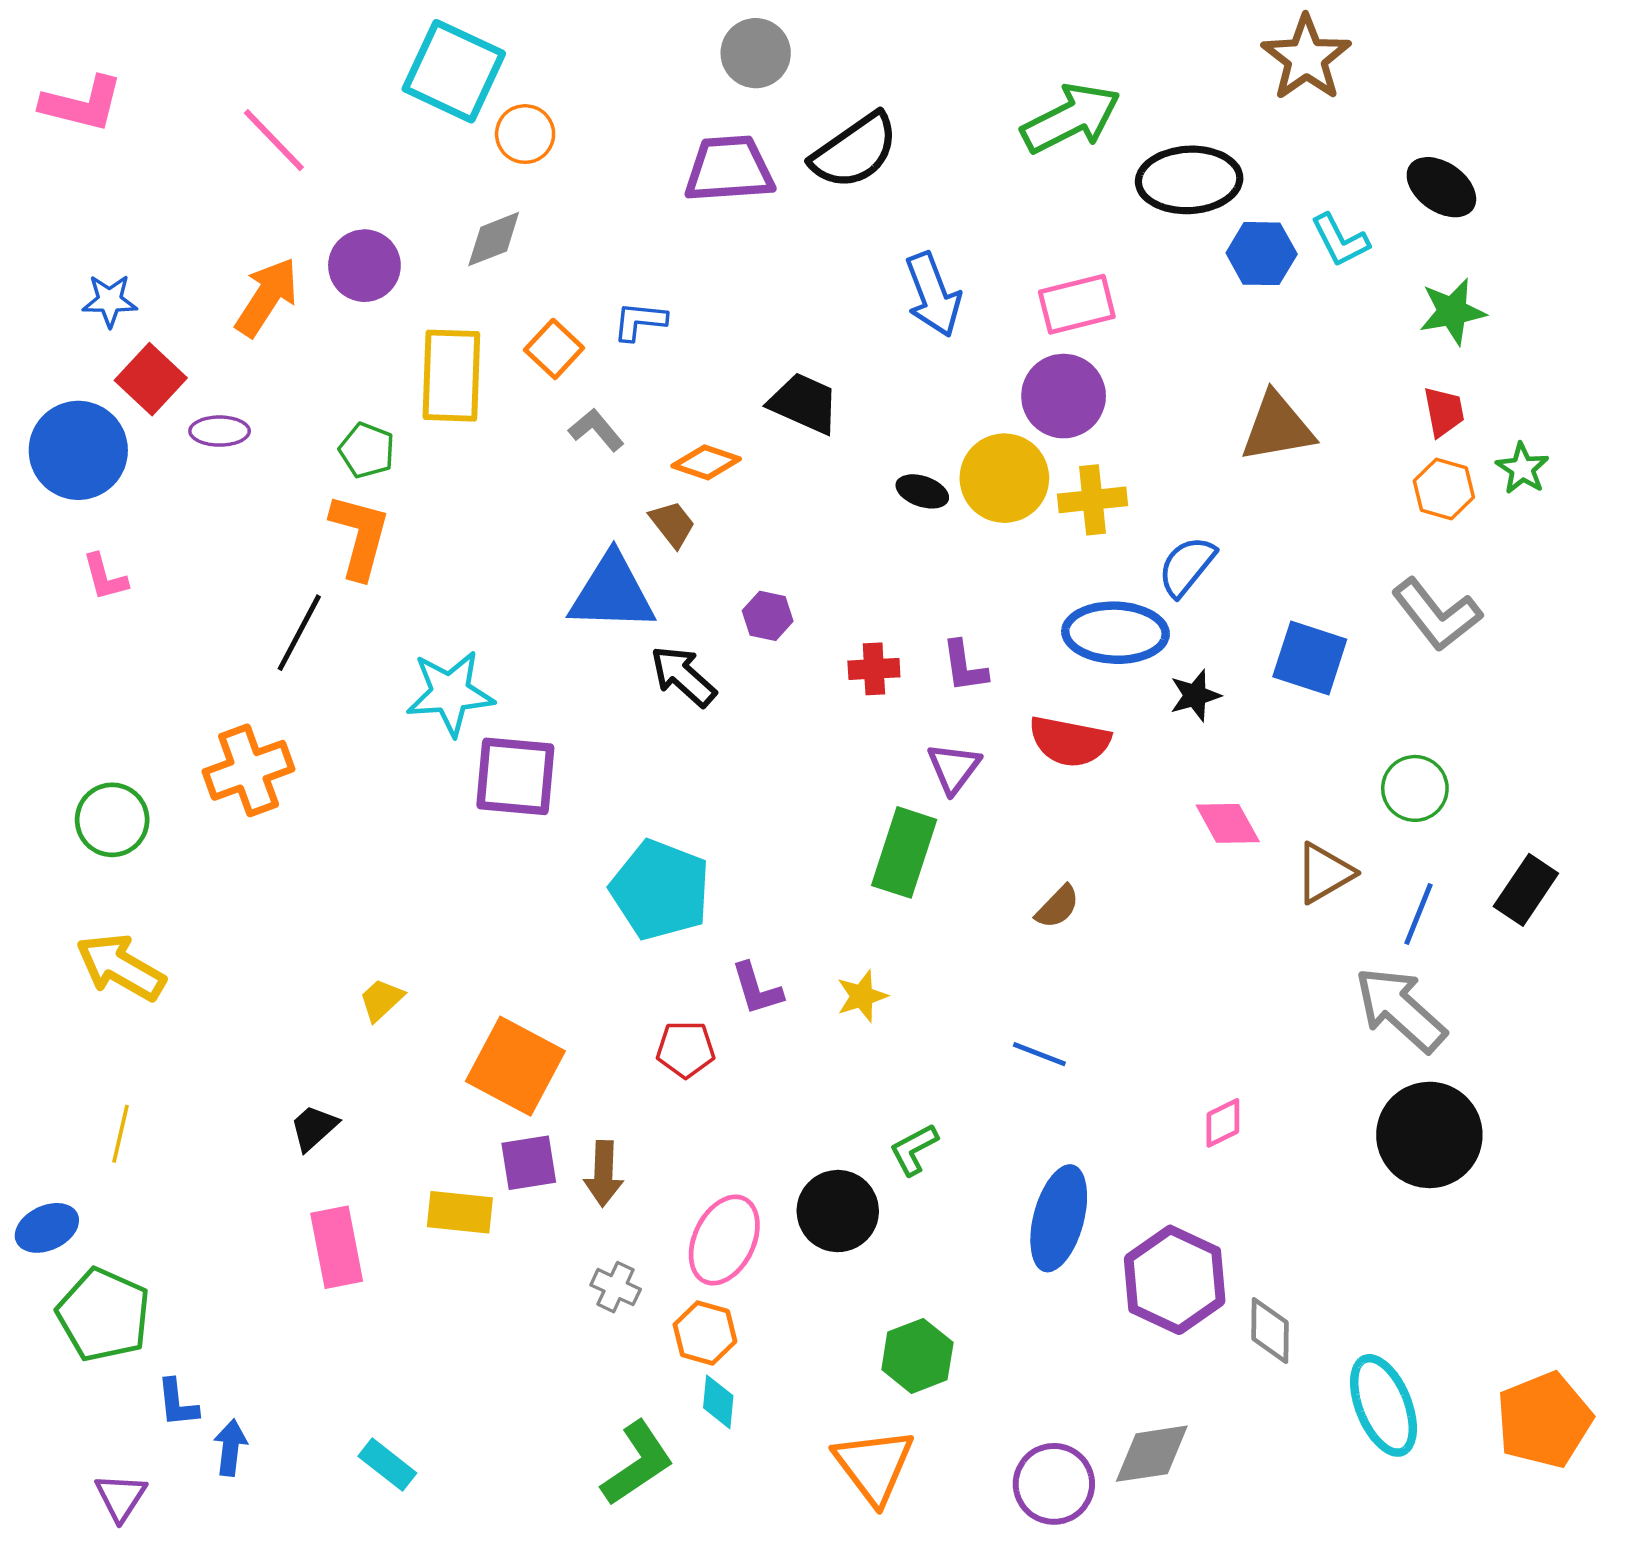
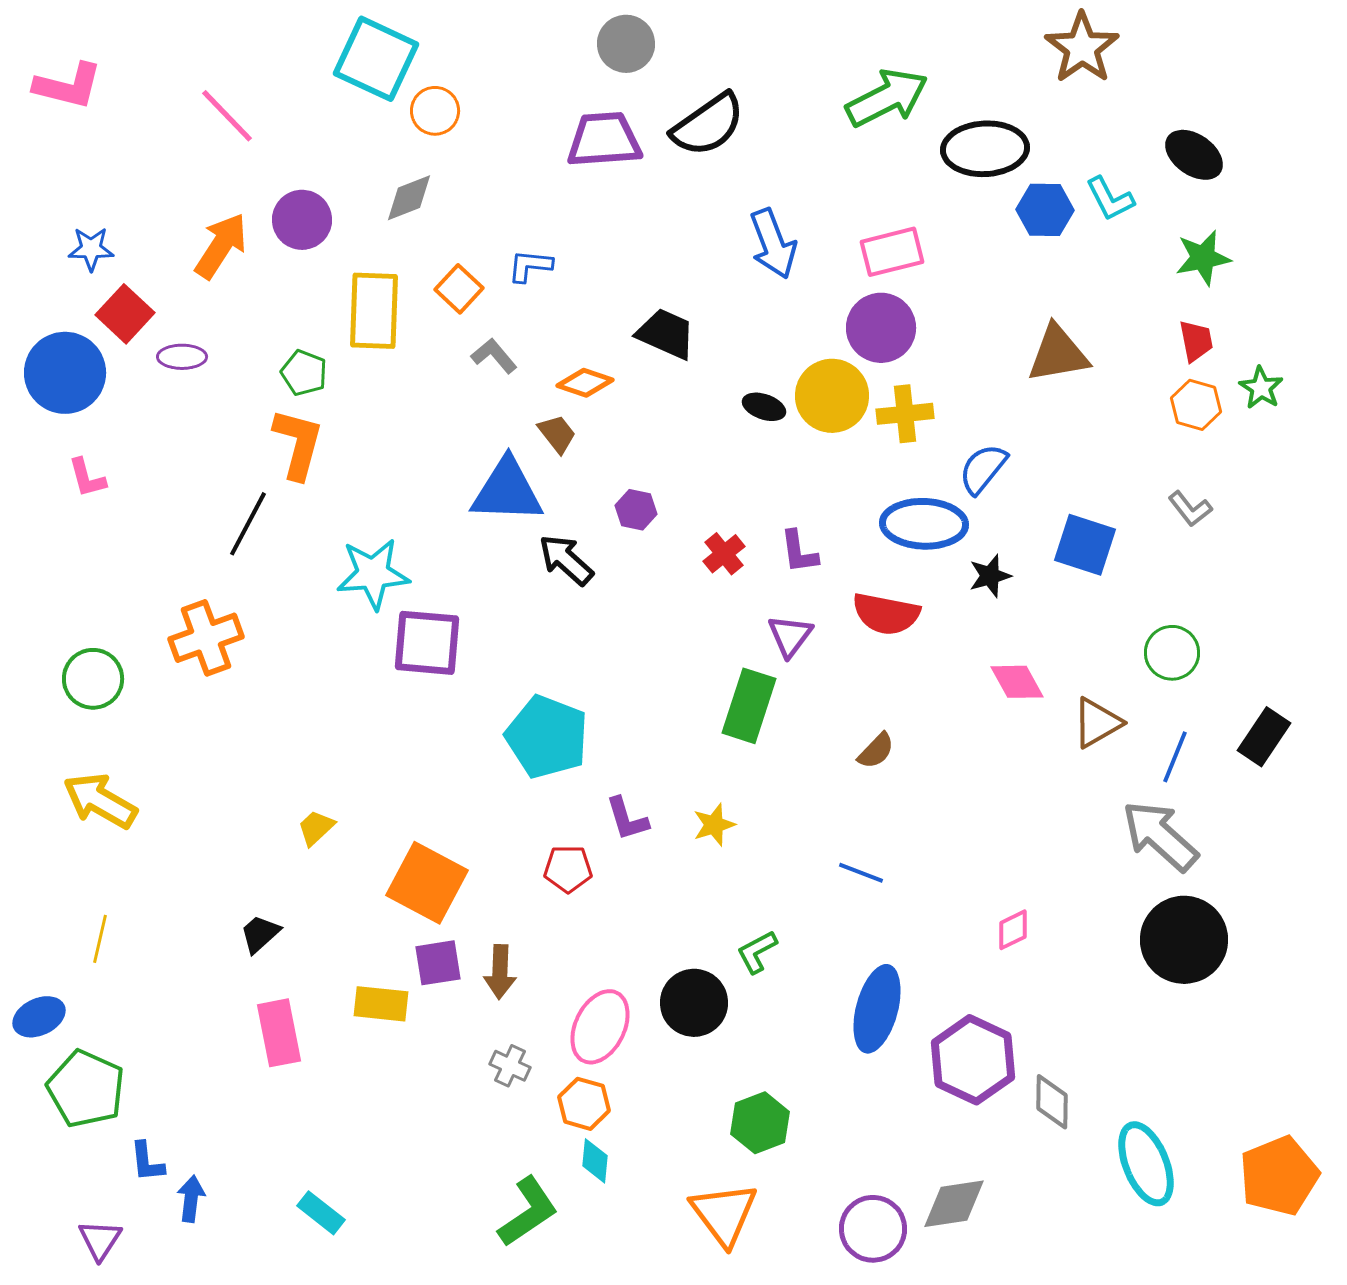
gray L-shape: (1437, 615) -> (1190, 509), size x0.6
red cross: (874, 669) -> (724, 554), turned -36

